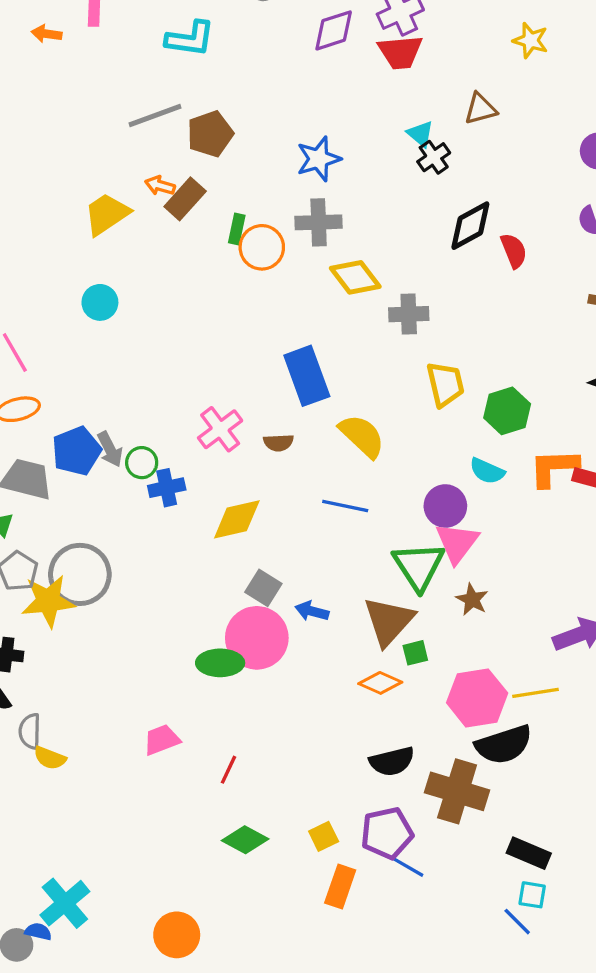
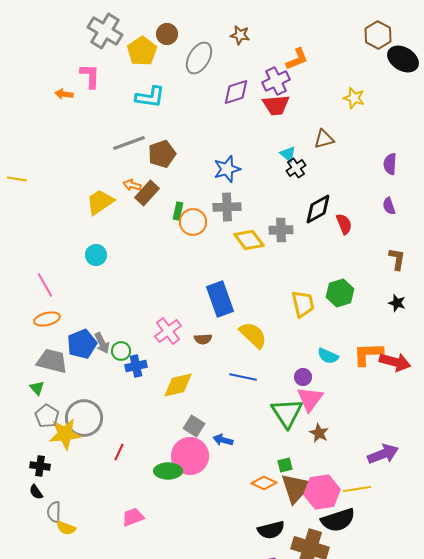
gray cross: (409, 314) -> (281, 230), moved
green hexagon: (507, 411) -> (340, 293), moved
purple circle: (445, 506) -> (303, 377), size x0.7
brown triangle: (389, 621) -> (296, 488), moved
red line: (228, 770) -> (119, 452), moved

